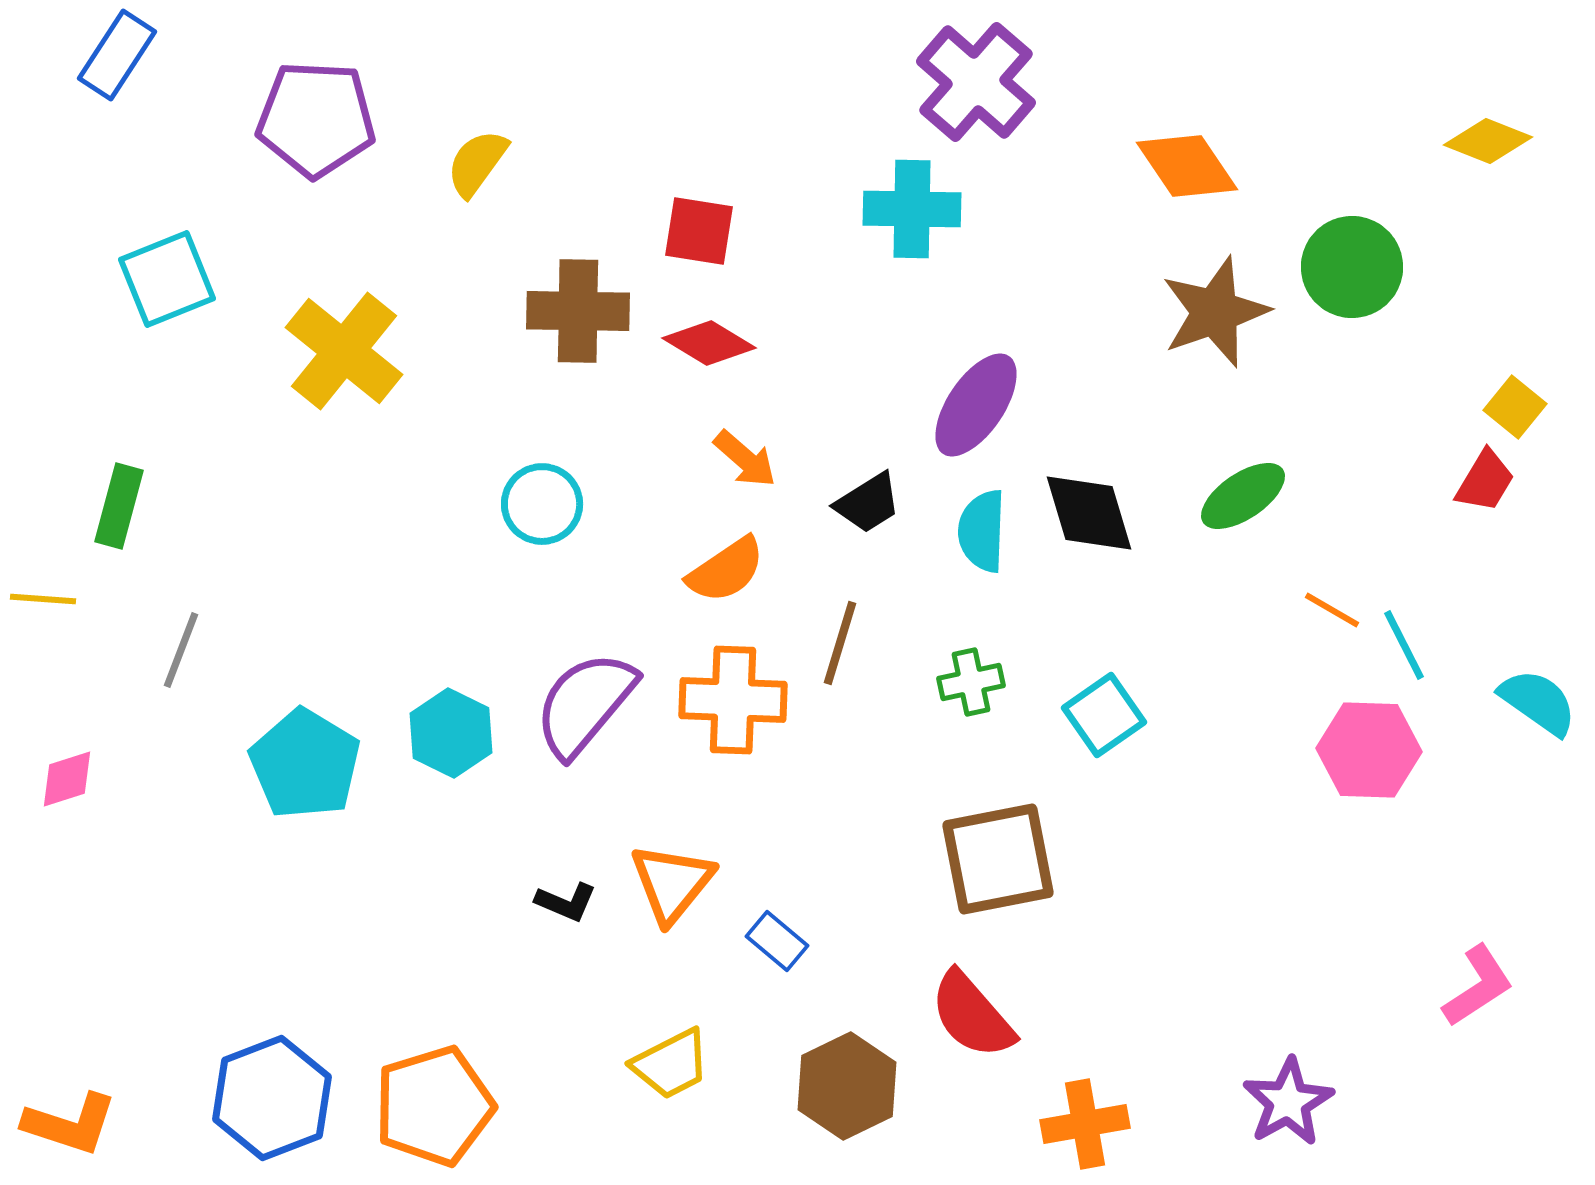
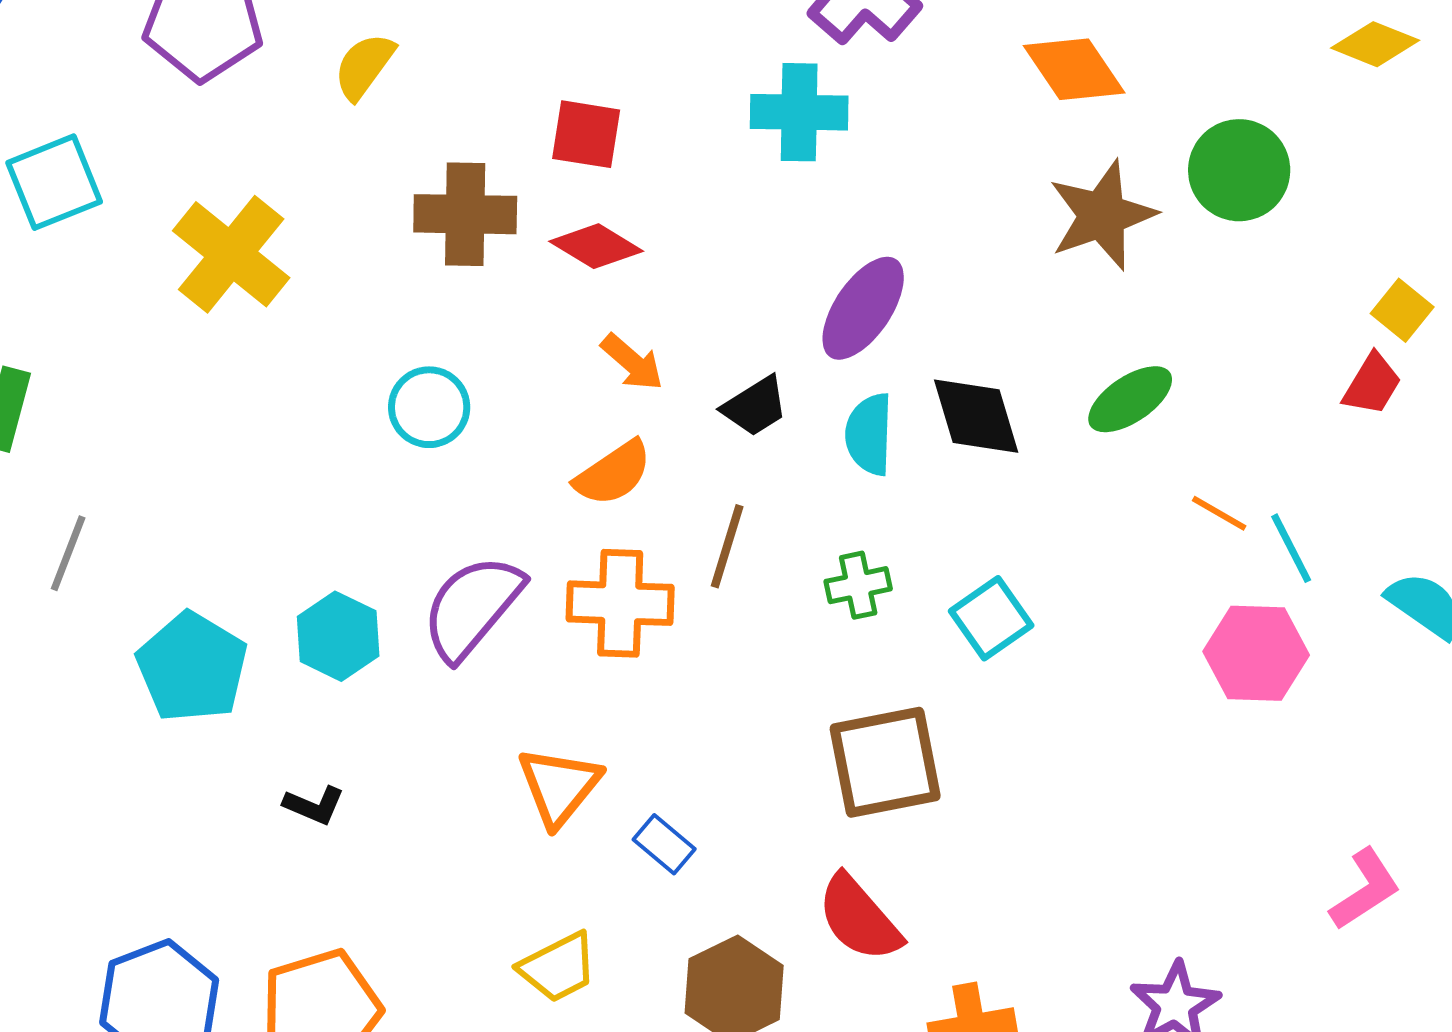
black L-shape: (566, 902) -> (314, 805), moved

